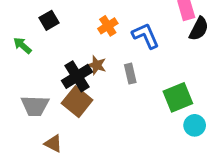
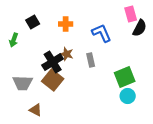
orange cross: (108, 26) -> (66, 24), moved, turned 32
green arrow: (22, 46) -> (14, 40), turned -112
cyan circle: (195, 125) -> (128, 96), moved

